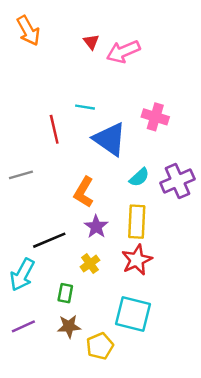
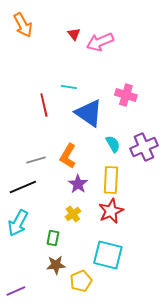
gray line: (21, 175) -> (36, 160), moved
cyan semicircle: (139, 177) -> (113, 144), turned -78
black line: (49, 240) -> (23, 187), moved
purple line: (23, 326) -> (16, 291), moved

